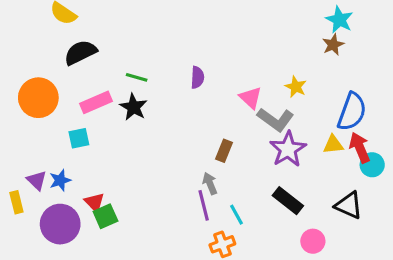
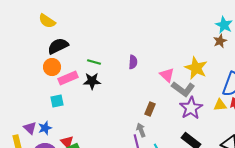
yellow star: (296, 87) -> (196, 68), size x1.6
orange circle: (38, 98) -> (52, 67), moved, size x0.7
black star: (133, 107) -> (92, 81), turned -30

